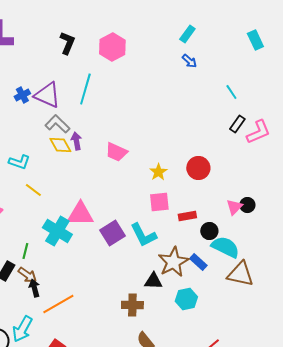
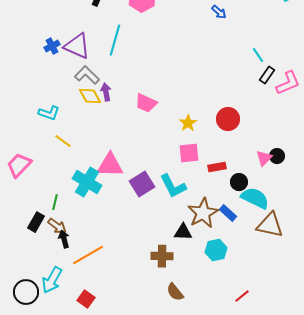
cyan line: (231, 92) -> (258, 55), moved

